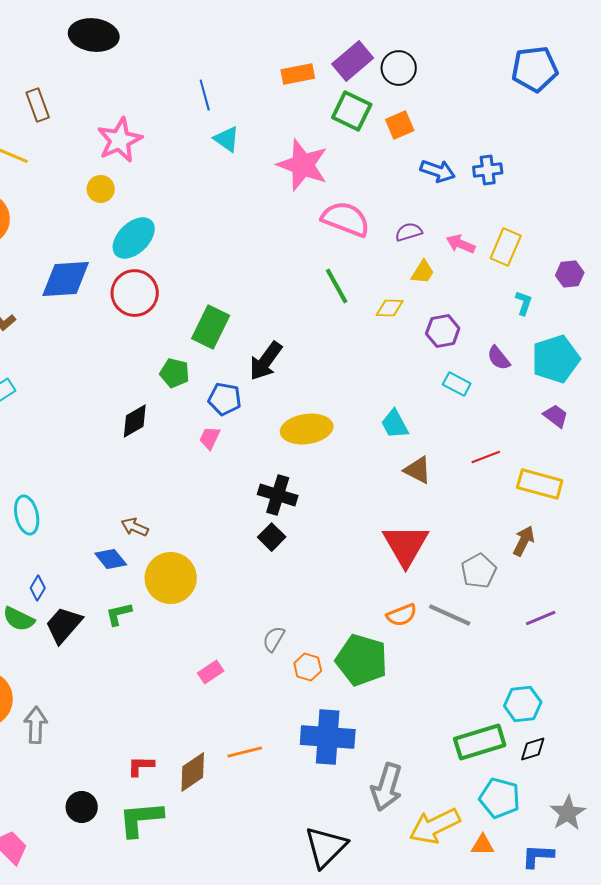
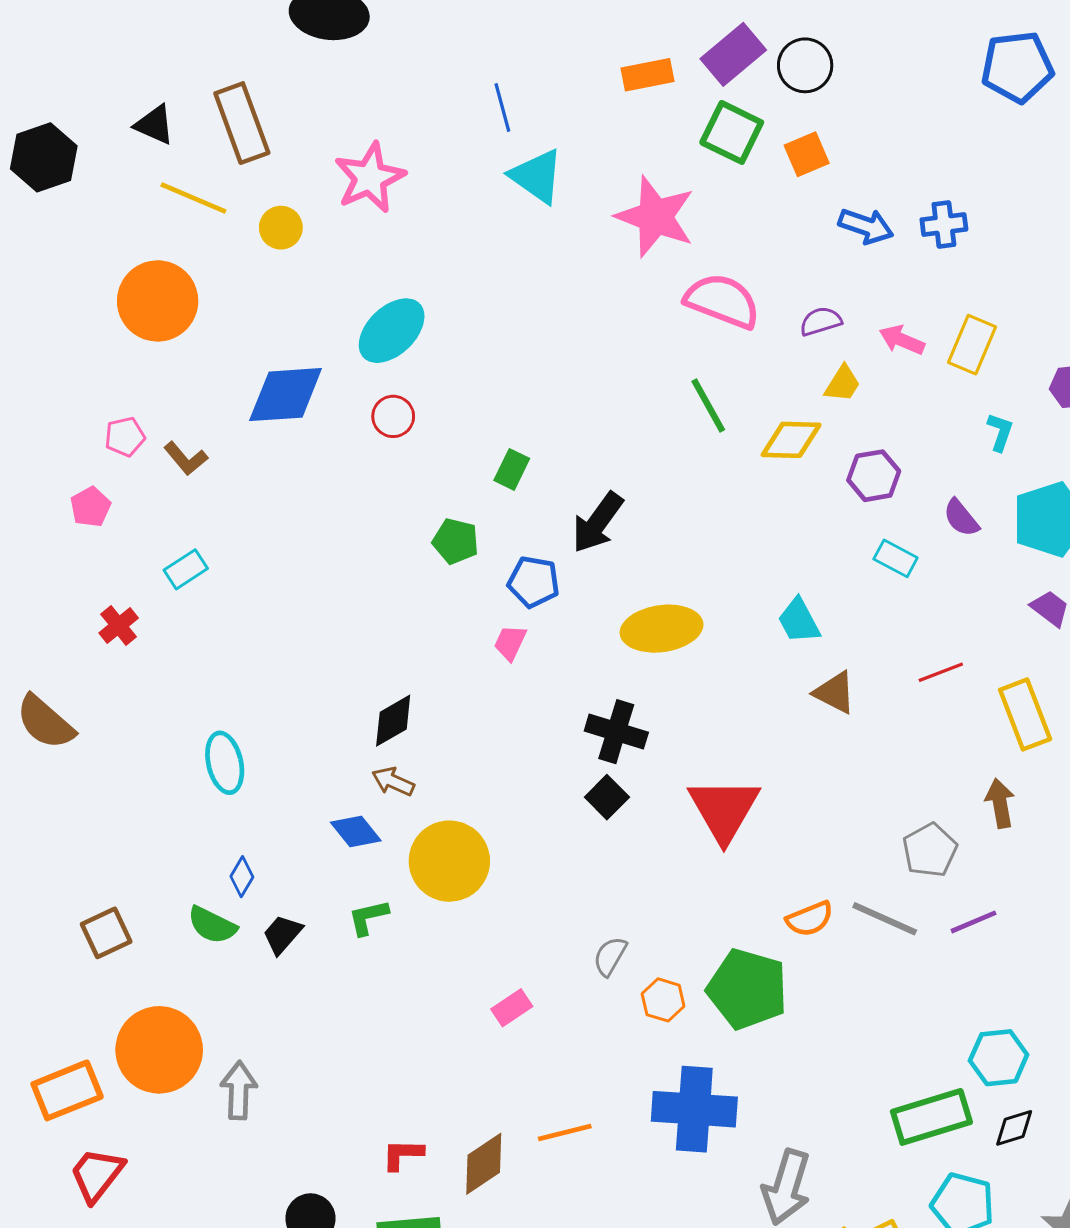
brown rectangle: (38, 105) -> (242, 123), size x1.5
cyan triangle: (227, 139) -> (537, 176), size x1.4
yellow circle: (101, 189) -> (281, 228), moved
red circle: (135, 293) -> (393, 416), size x0.6
yellow diamond: (390, 308) -> (791, 440), size x1.4
green rectangle: (211, 327) -> (512, 469), size x0.6
black diamond: (135, 421) -> (393, 721), moved
yellow rectangle: (540, 484) -> (1025, 714), turned 54
brown arrow: (524, 541) -> (1000, 803), turned -36
red triangle: (406, 545) -> (724, 810), moved
purple line: (541, 618) -> (974, 922), moved
black trapezoid: (64, 625) -> (282, 934), size x0.7

